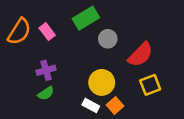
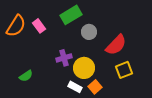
purple cross: (46, 70) -> (64, 58), moved
green semicircle: (46, 93) -> (26, 76), moved

